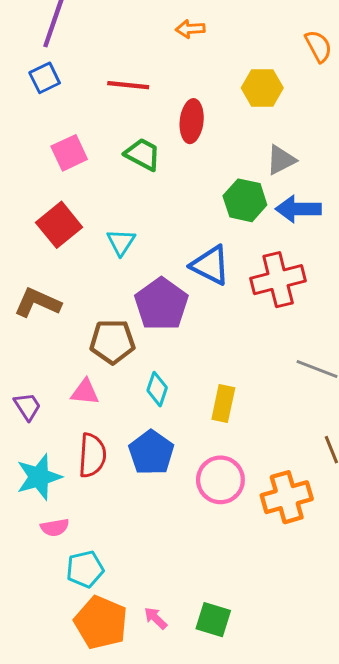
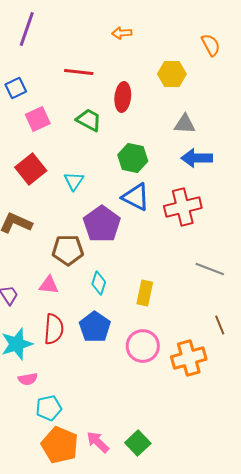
blue square: (45, 78) -> (16, 88), moved
gray triangle: (281, 160) -> (185, 124), turned 30
green hexagon: (245, 200) -> (133, 158), moved
pink arrow: (156, 618) -> (98, 442), size x1.4
green square: (213, 620) -> (138, 443), turned 30

